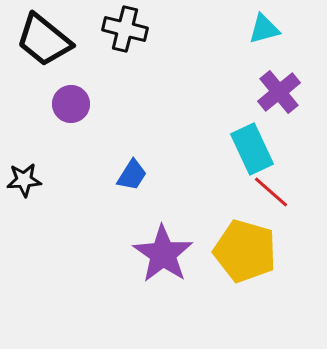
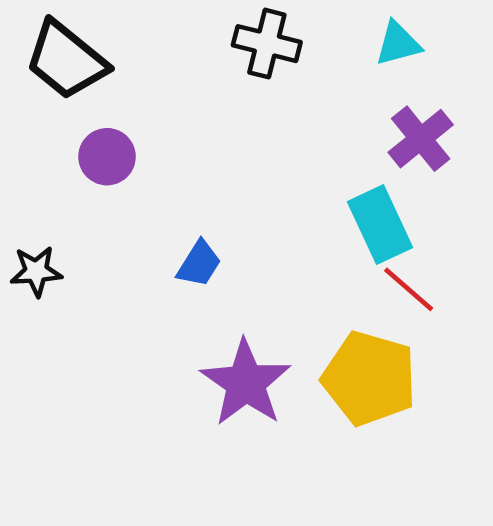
black cross: (125, 29) -> (267, 44), moved

